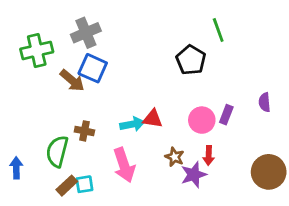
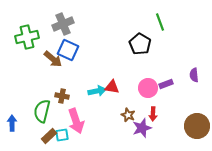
purple rectangle: (226, 115) -> (166, 84), turned 48
pink arrow: (124, 165) -> (76, 121), moved

